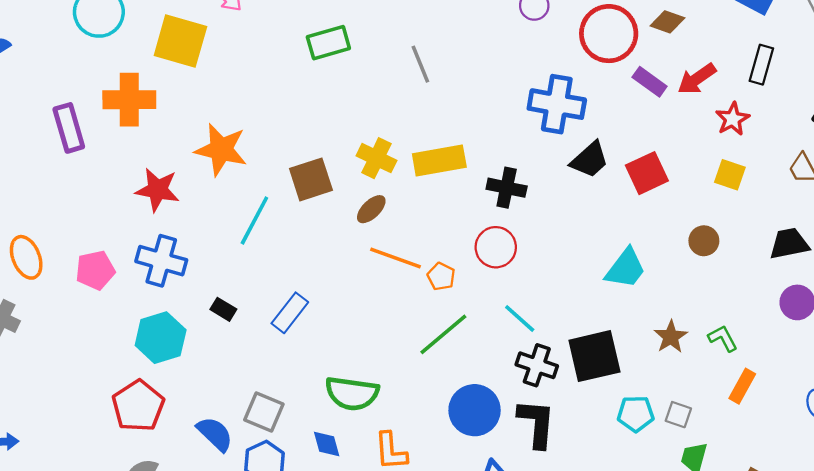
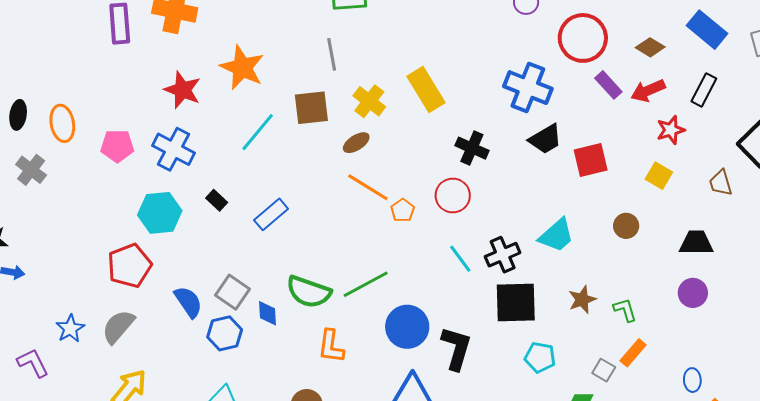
brown diamond: (667, 22) -> (650, 47), moved
gray line: (420, 64) -> (332, 54), moved
yellow rectangle: (439, 161) -> (426, 90), moved, turned 57
green line: (443, 334) -> (366, 284), moved
black cross: (537, 365) -> (503, 255), moved, turned 36
gray square: (678, 415) -> (604, 370), moved
blue diamond: (327, 444) -> (268, 313), moved

